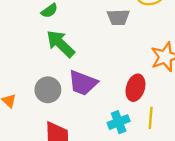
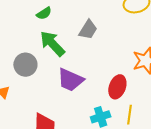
gray trapezoid: (118, 17) -> (88, 30), moved, turned -60
gray circle: (48, 90) -> (25, 65), moved

